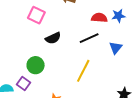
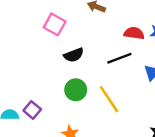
green circle: (36, 65) -> (76, 90), moved
yellow line: (83, 71) -> (109, 99), turned -65

